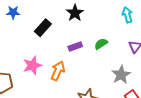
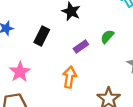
pink star: (32, 65) -> (20, 72), moved

